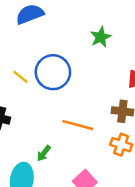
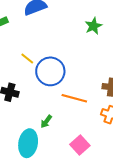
blue circle: (53, 72) -> (50, 71), moved

